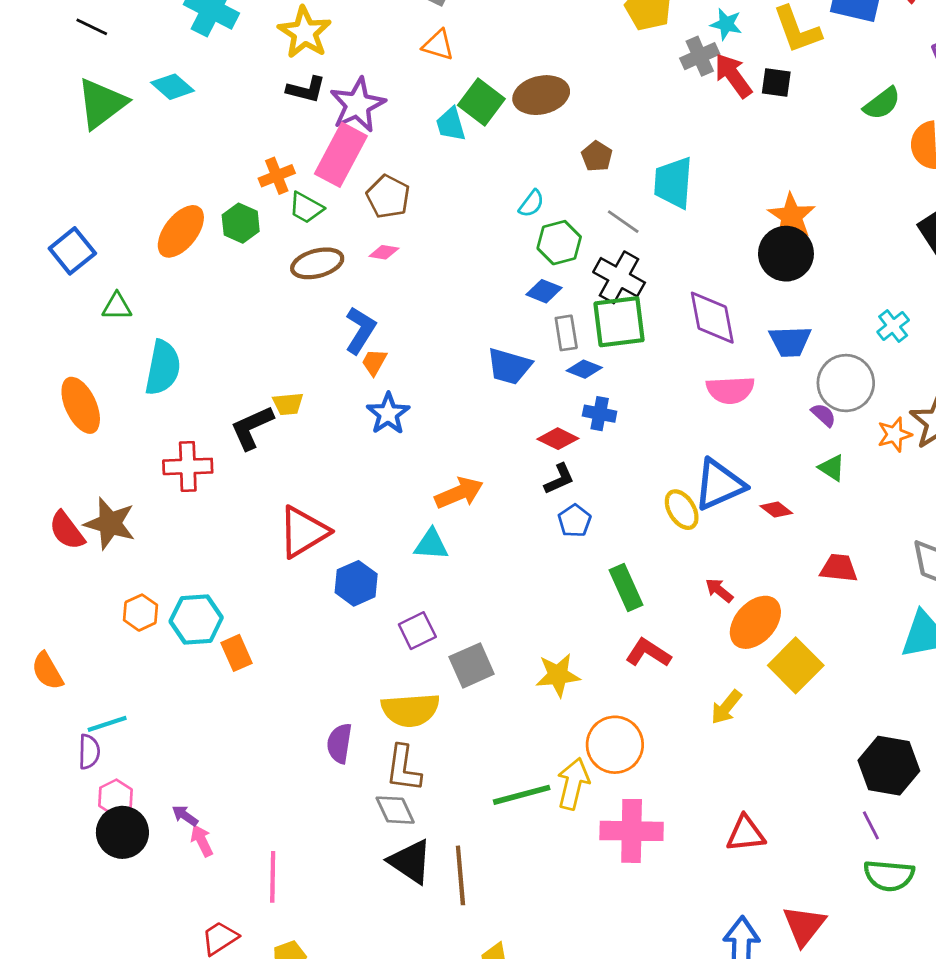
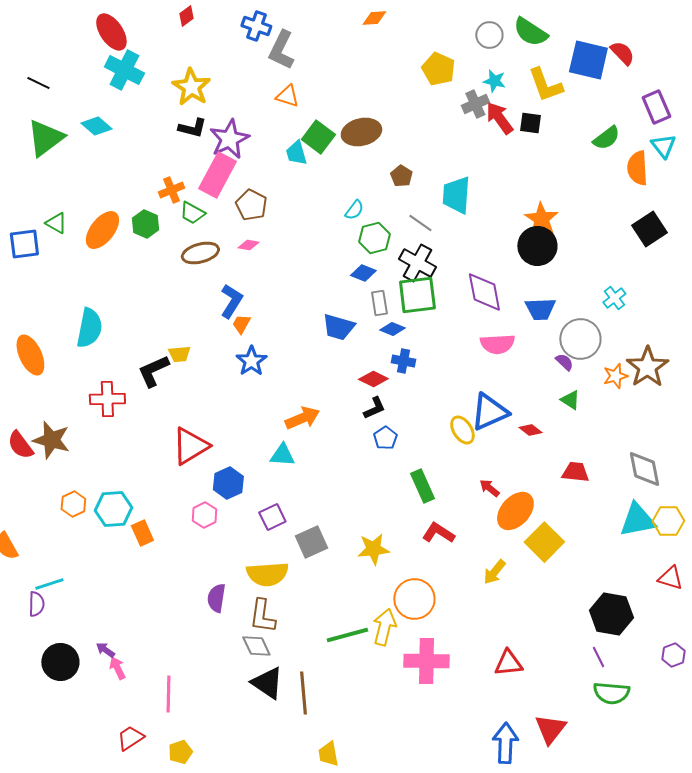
blue square: (72, 251) -> (24, 244), turned 32
green triangle: (117, 307) -> (56, 223), moved, turned 30
pink hexagon: (115, 798) -> (204, 515), moved

